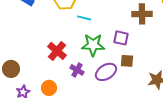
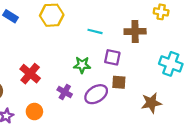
cyan line: (84, 18) -> (95, 31), moved
green star: (93, 45) -> (82, 65), size x0.7
red cross: (57, 51) -> (30, 74), moved

